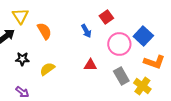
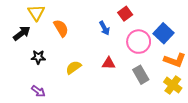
yellow semicircle: (47, 69) -> (73, 67), moved
yellow cross: (142, 86) -> (173, 85), moved

